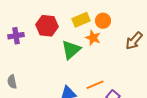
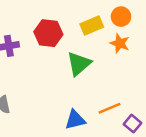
orange circle: (103, 21) -> (121, 17), moved
orange star: (93, 38) -> (120, 43), moved

